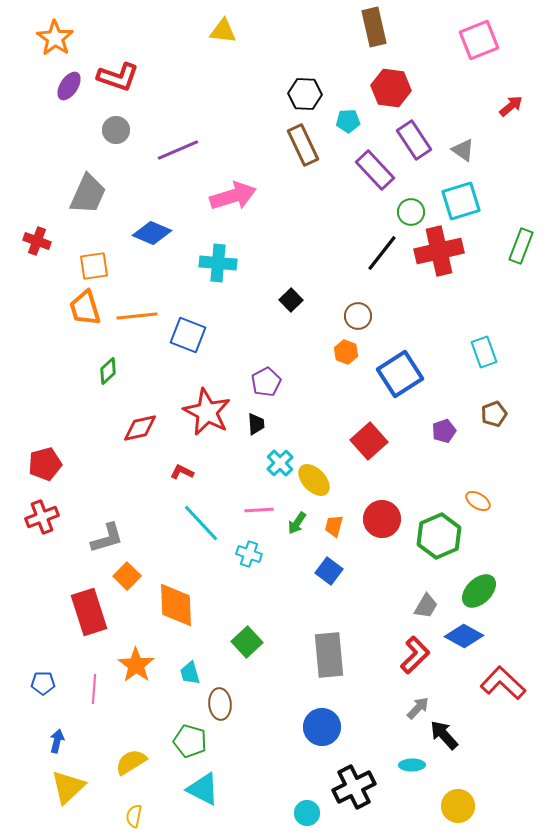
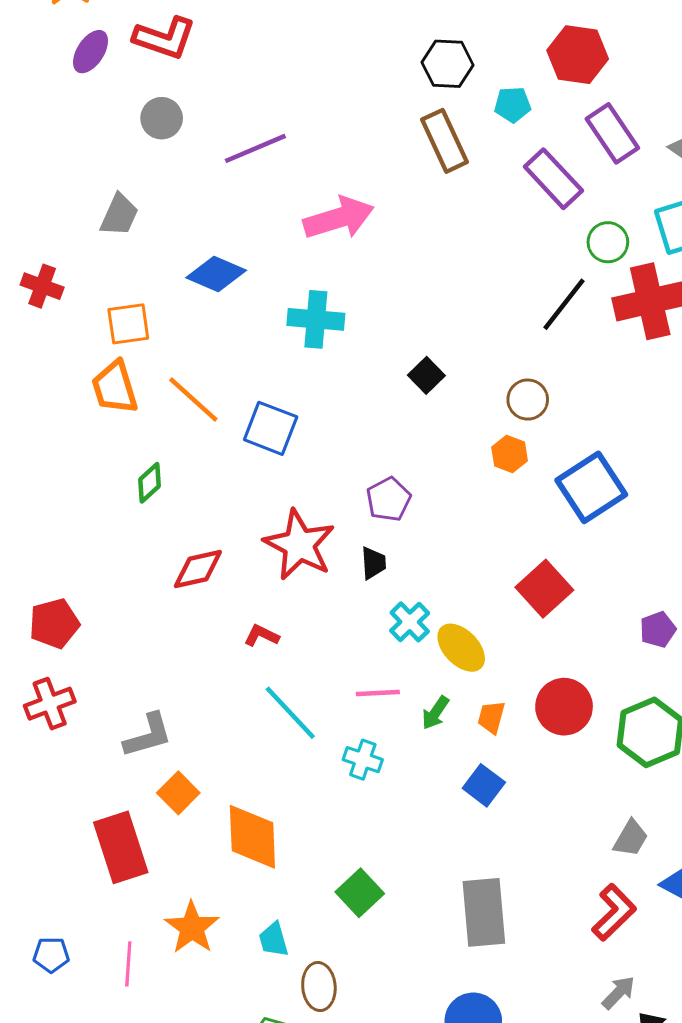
gray trapezoid: (88, 194) -> (119, 215), size x0.7
orange line: (137, 316) -> (193, 400), turned 48
purple pentagon: (444, 431) -> (658, 629), moved

